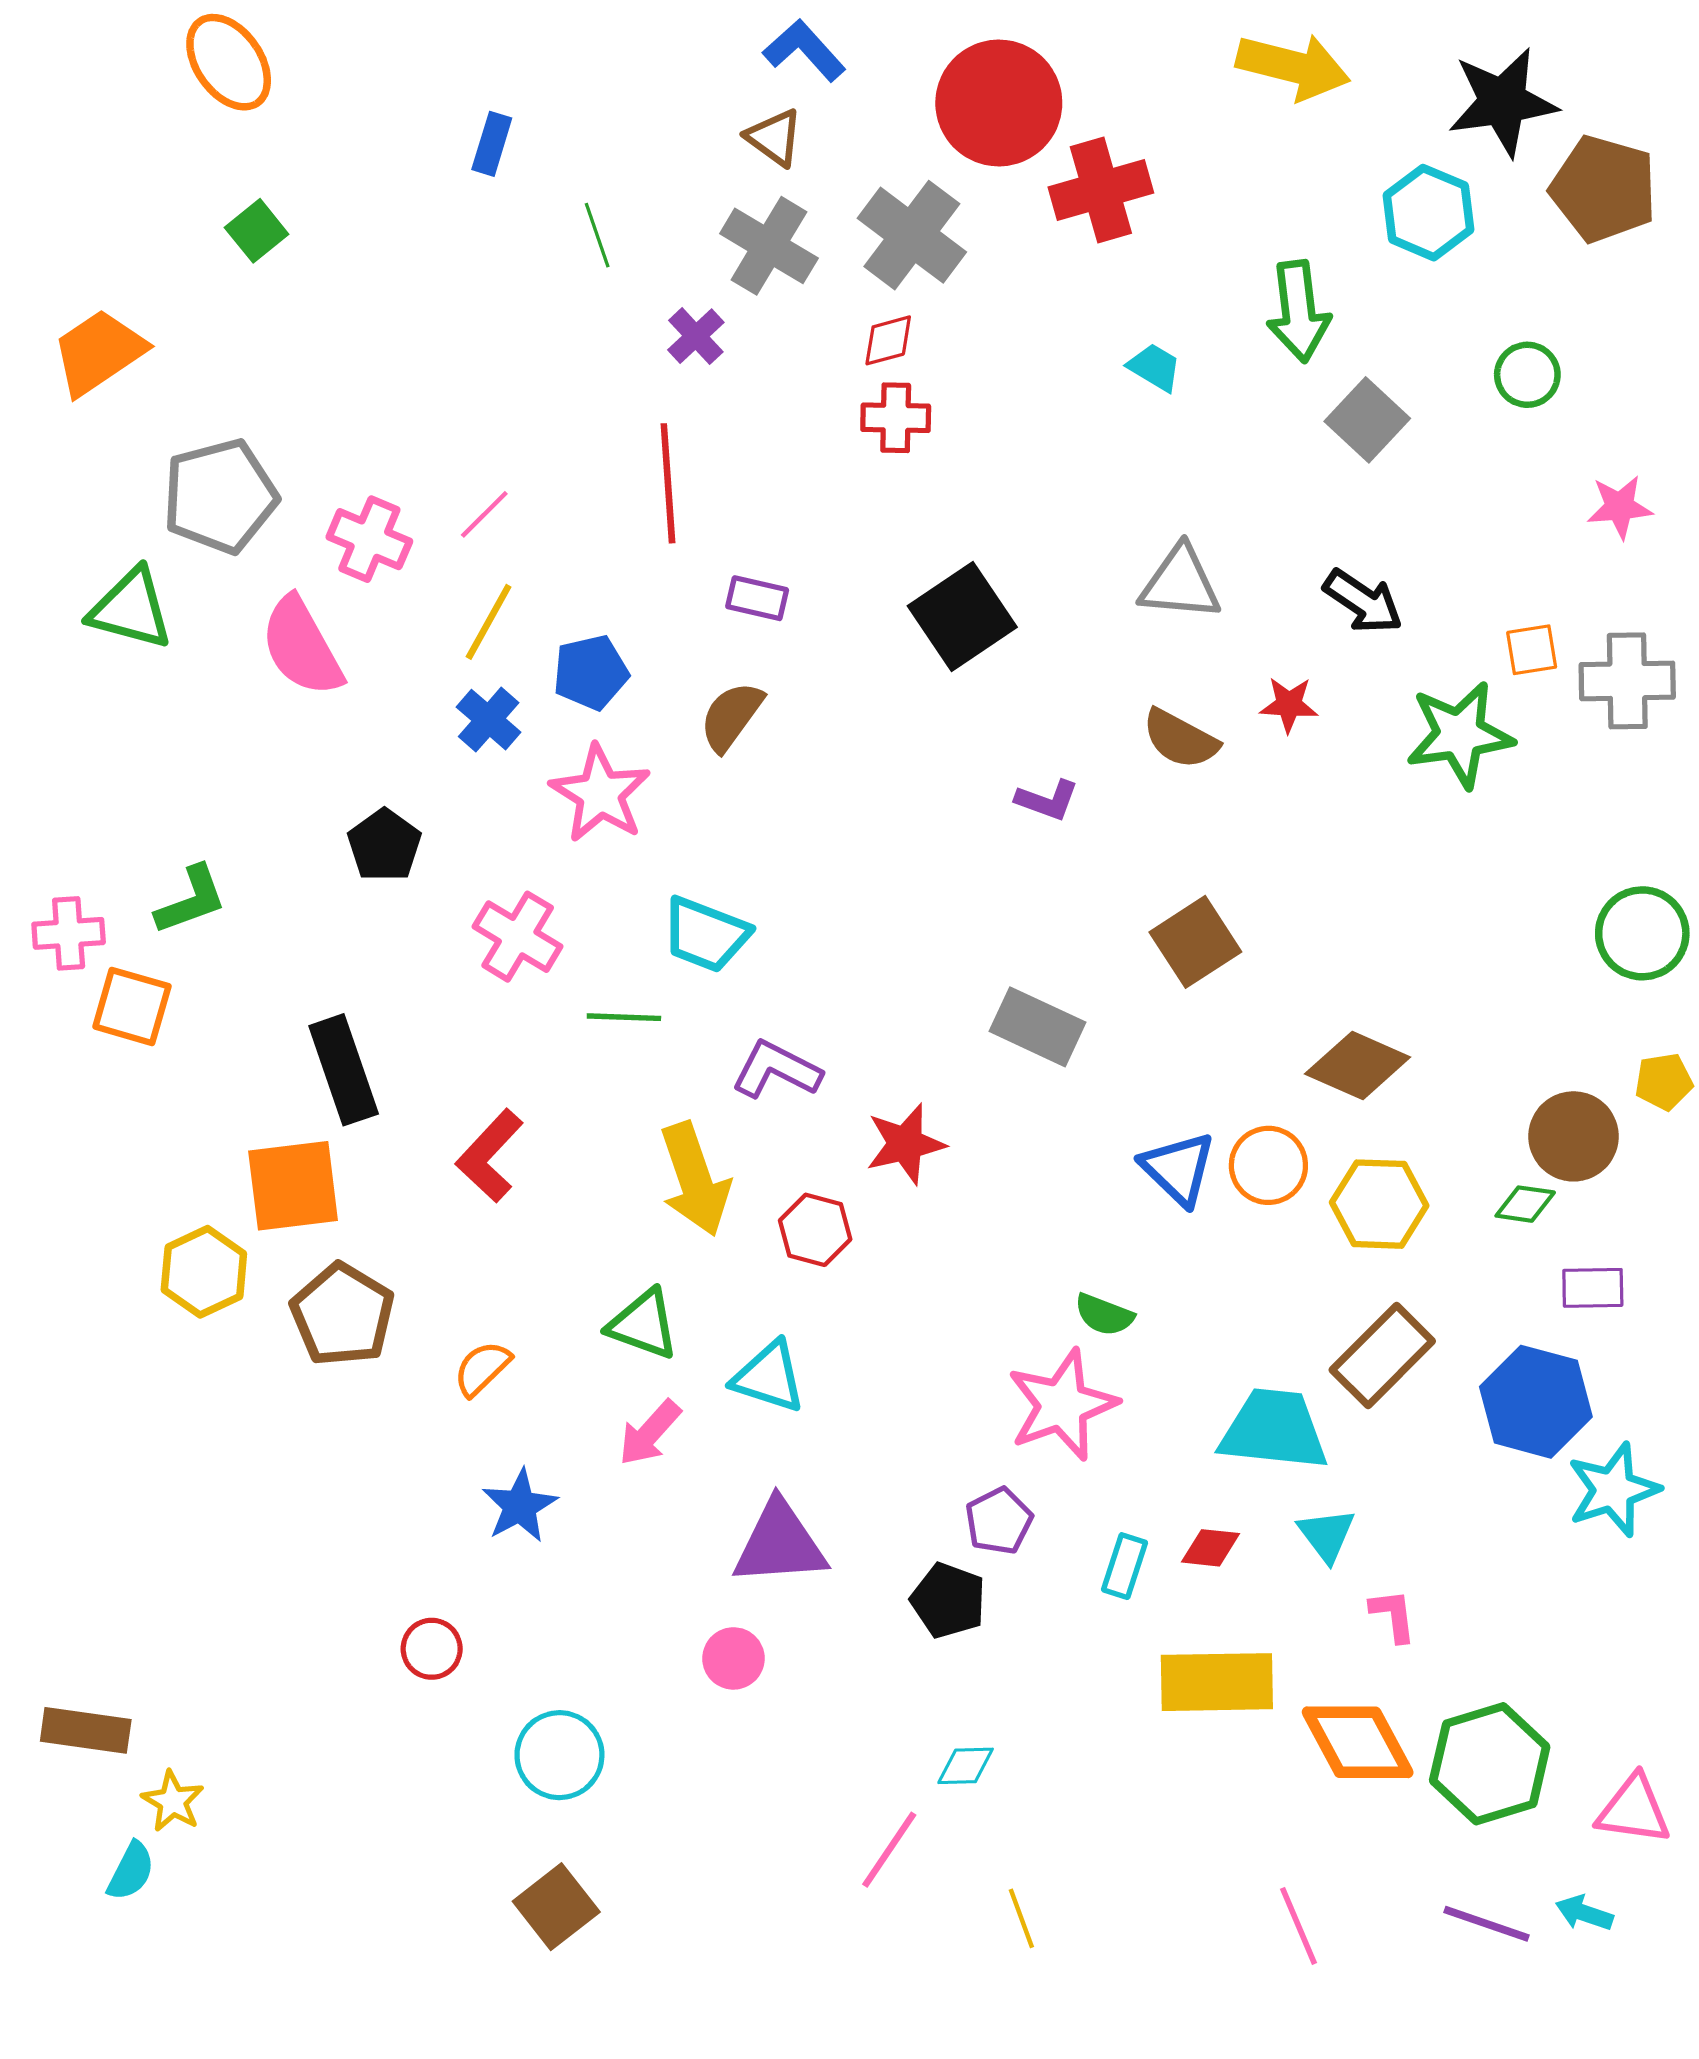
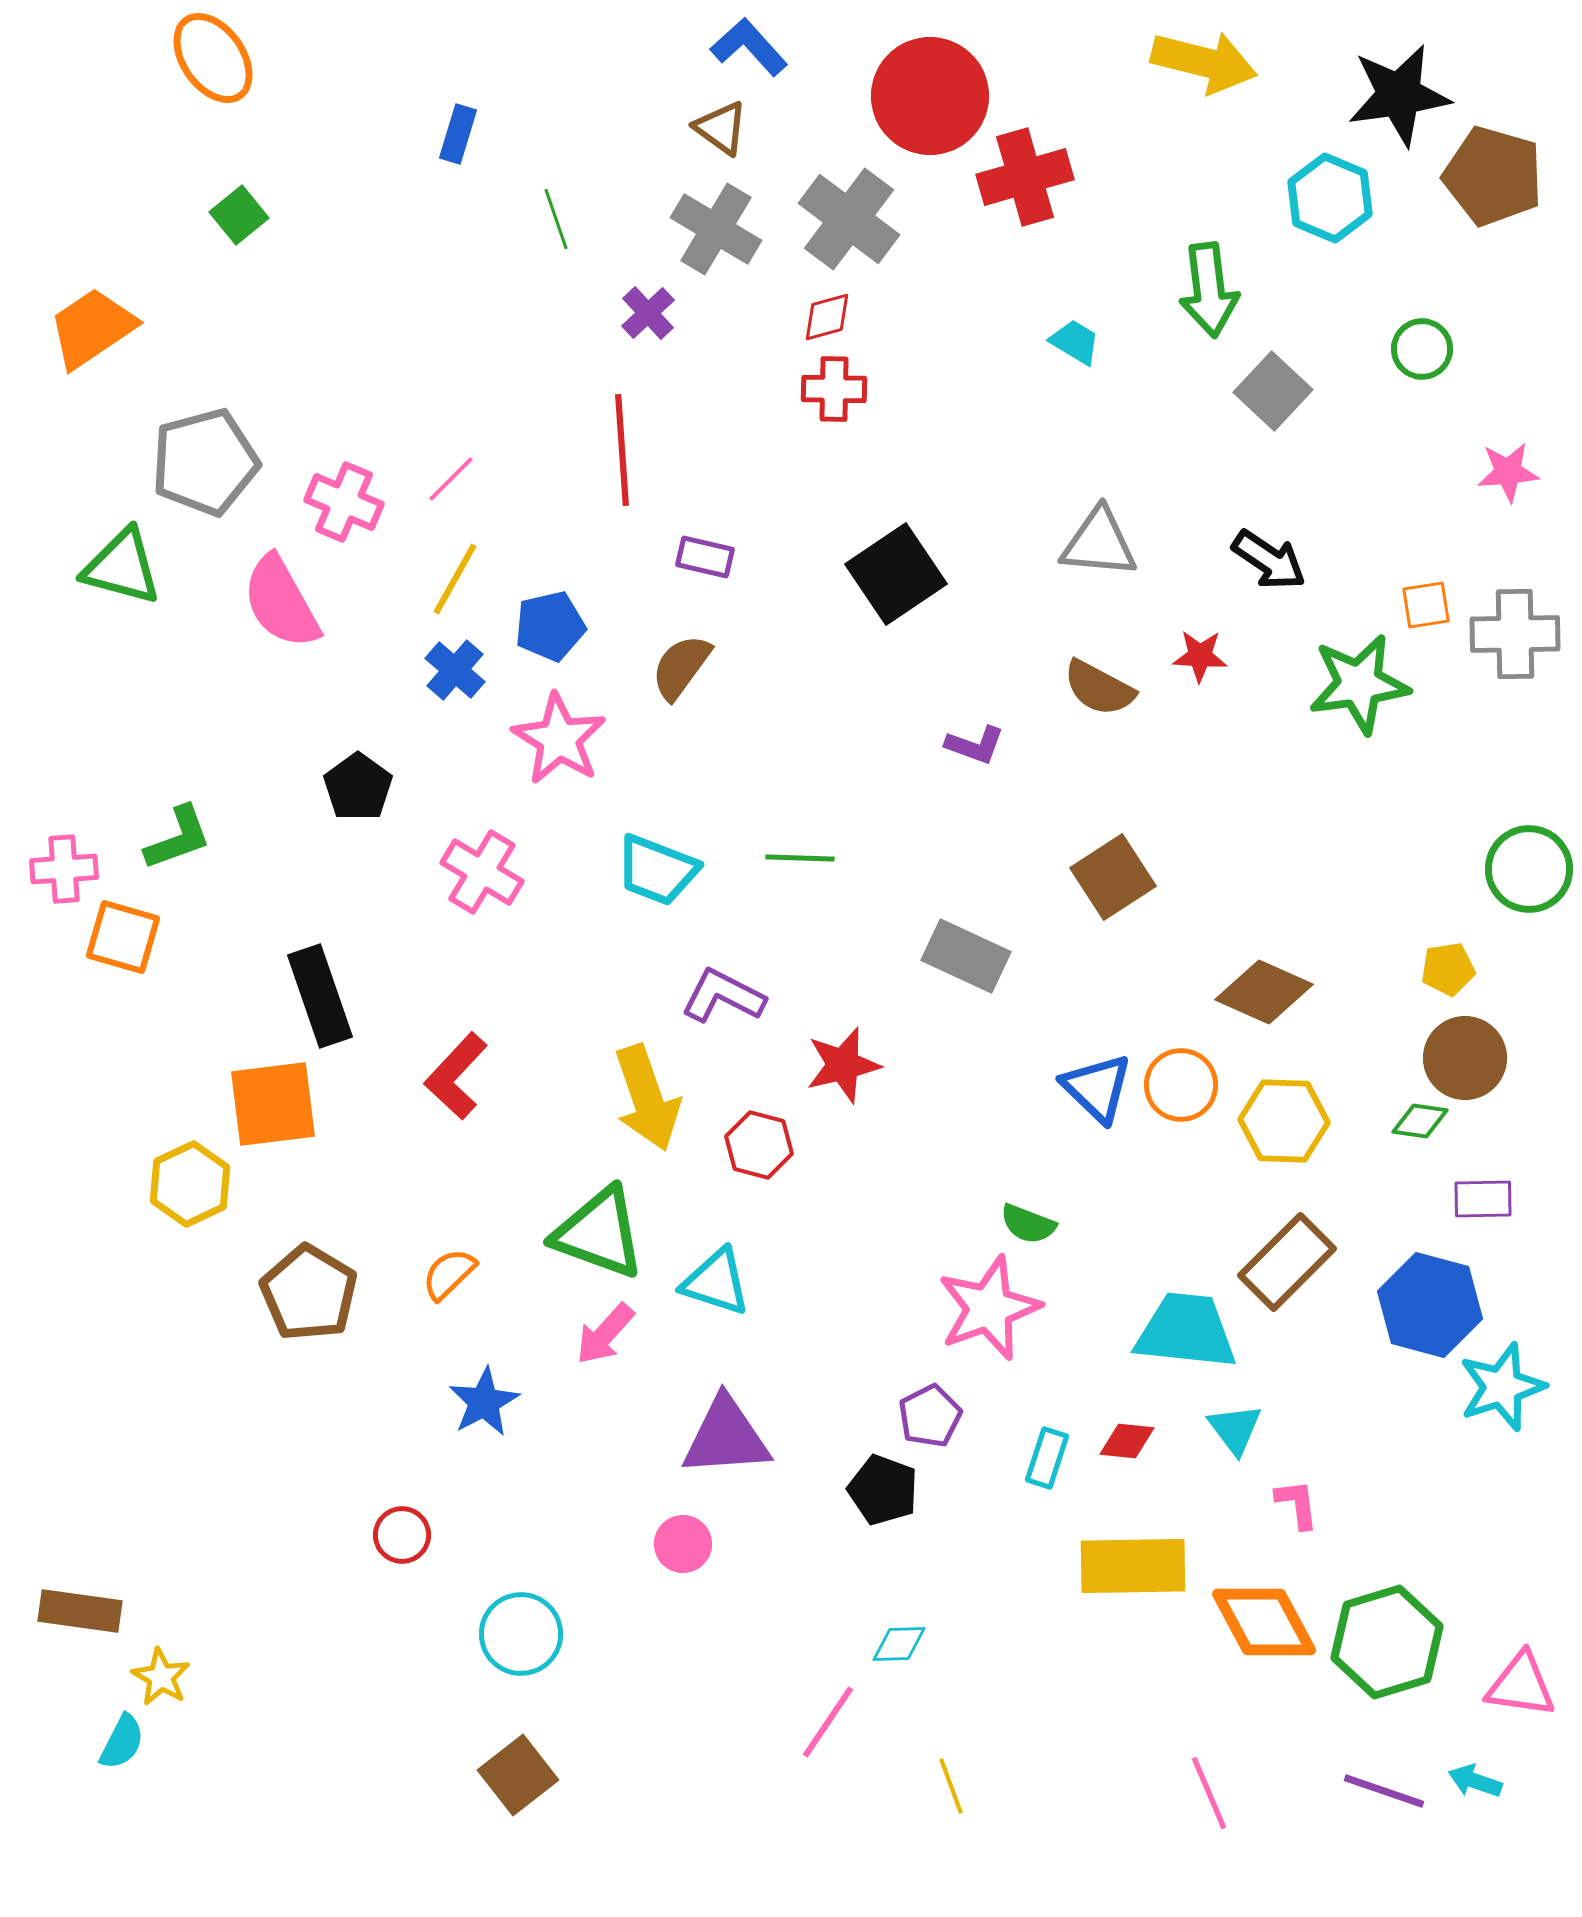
green line: (624, 1017) -> (800, 858), moved
yellow pentagon: (1664, 1082) -> (1448, 969), moved
brown pentagon: (342, 1315) -> (309, 1293), moved
green triangle: (643, 1324) -> (599, 1233), size x1.4

